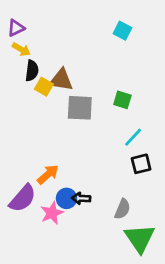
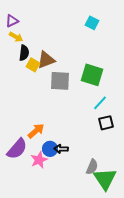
brown triangle: (61, 80) -> (46, 60), turned -30
green square: (122, 100) -> (92, 75), size x1.6
gray semicircle: (122, 209) -> (92, 167), moved

